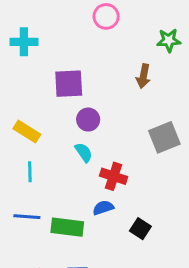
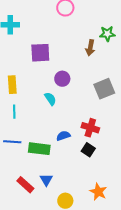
green star: (169, 40) -> (107, 34), moved
purple circle: (88, 120) -> (62, 79), moved
yellow rectangle: (27, 131) -> (12, 85), turned 54
red cross: (114, 176) -> (90, 128), moved

